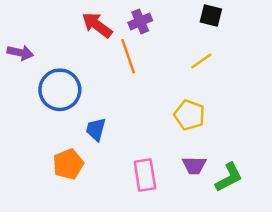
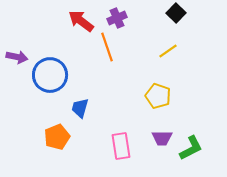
black square: (211, 15) -> (176, 13), turned 30
purple arrow: (20, 53) -> (17, 57), moved

